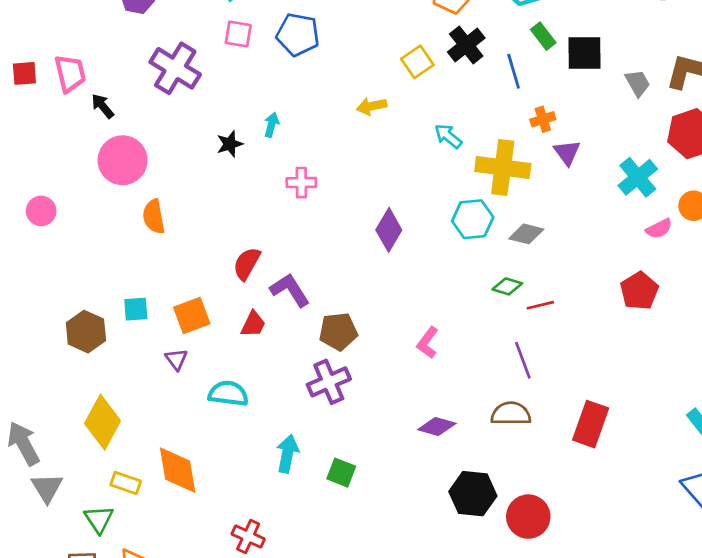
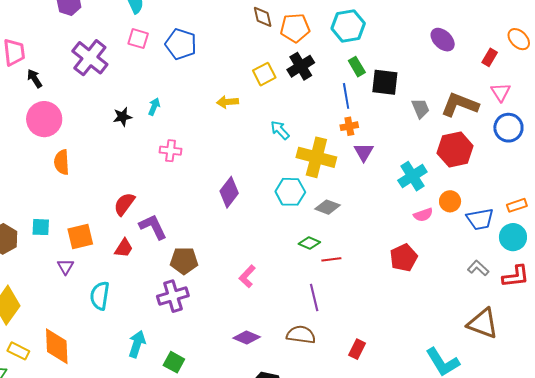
blue line: (514, 71) -> (346, 96), moved
cyan semicircle: (228, 394) -> (100, 296), turned -96
red rectangle: (591, 424) -> (357, 349), size x0.6

